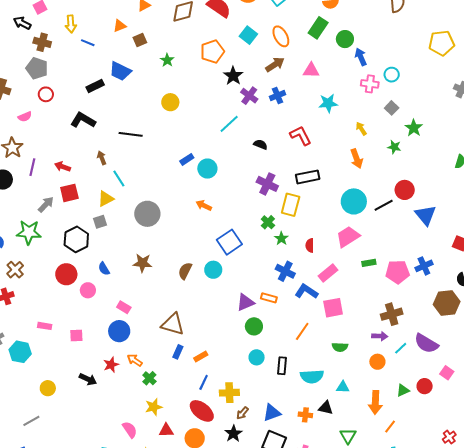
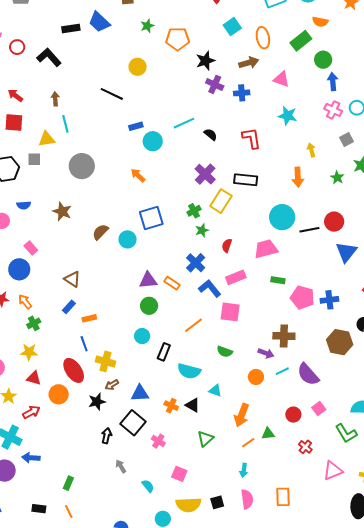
orange pentagon: (212, 52) -> (178, 39), moved
red circle: (46, 94) -> (17, 47), moved
purple cross: (249, 96) -> (215, 84), turned -30
cyan line: (229, 124) -> (184, 123), moved
black line: (131, 134) -> (112, 94), moved
blue semicircle: (104, 269) -> (24, 205), turned -80
brown triangle: (173, 324) -> (72, 279), size x0.7
blue line: (204, 382) -> (84, 344), turned -63
green triangle: (403, 390) -> (268, 434), moved
red cross: (449, 437) -> (305, 447), moved, turned -32

